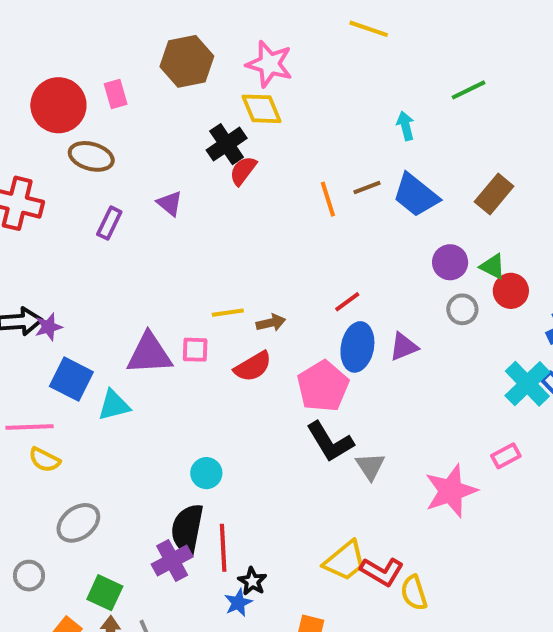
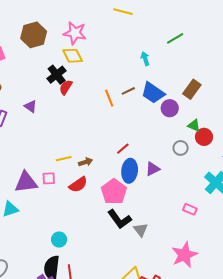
purple circle: (450, 262) -> (170, 108), moved
pink rectangle: (506, 456) -> (190, 209), moved, turned 56
pink star: (451, 491) -> (184, 255), moved

